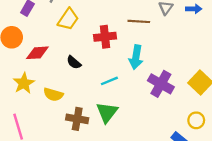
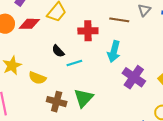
red diamond: (37, 53) -> (29, 24), moved
cyan line: (109, 81) -> (74, 63), moved

